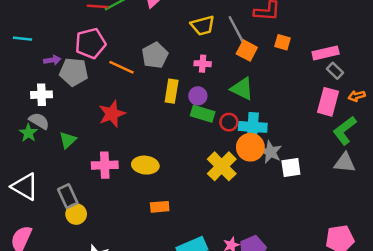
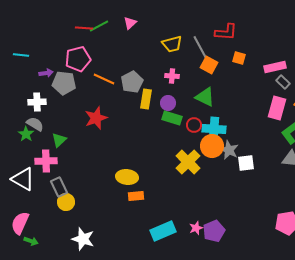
gray pentagon: (155, 55) -> (132, 82), moved
pink cross: (105, 165) -> (46, 161), moved
yellow ellipse: (145, 165) -> (127, 177), moved

